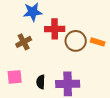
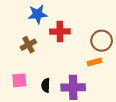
brown circle: (76, 41) -> (102, 41), moved
orange rectangle: (98, 42) -> (94, 62), moved, turned -32

